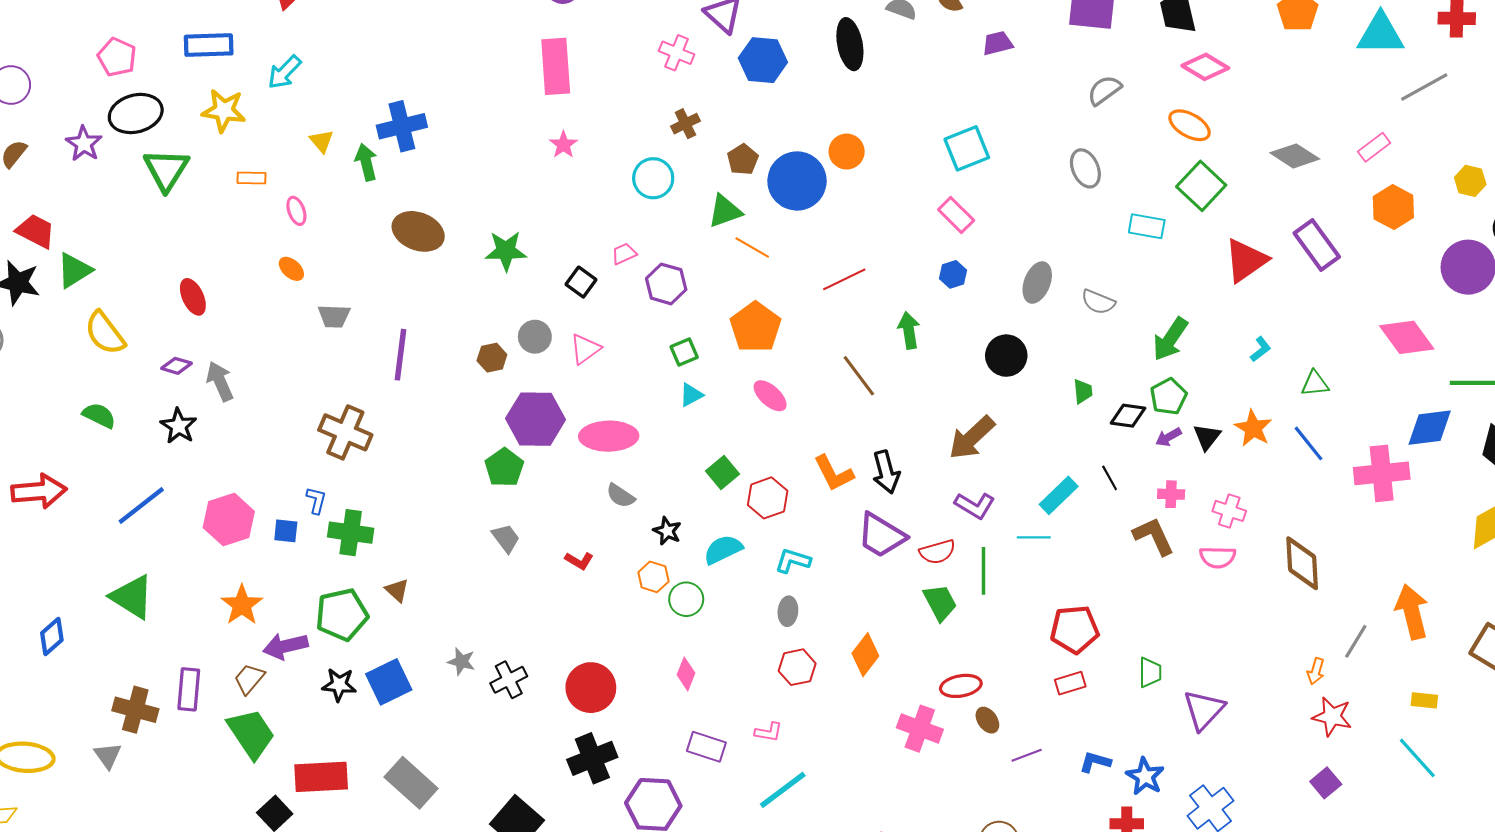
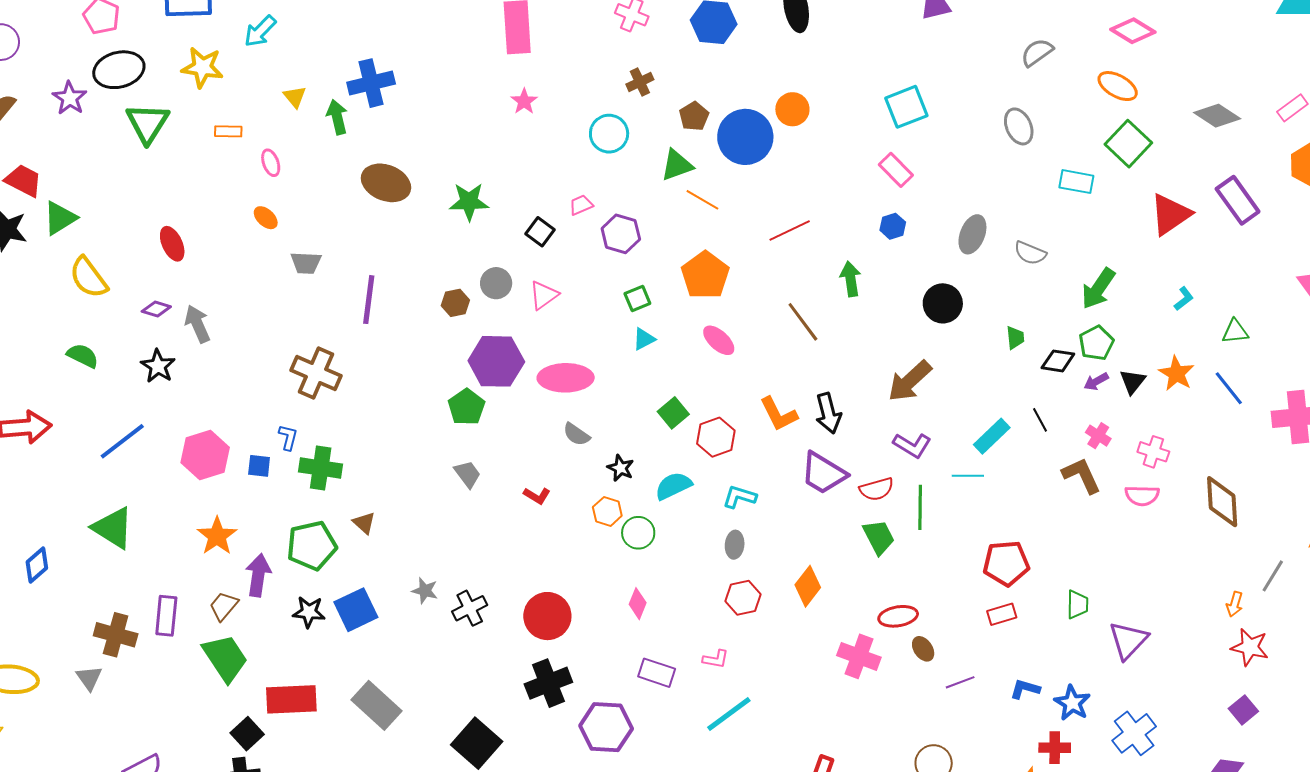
pink cross: (1171, 494) -> (1098, 436), turned 30
purple arrow: (285, 646) -> (258, 575), turned 111

